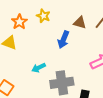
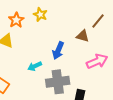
brown triangle: (80, 23) -> (83, 36), moved
blue arrow: (63, 40) -> (58, 51), moved

